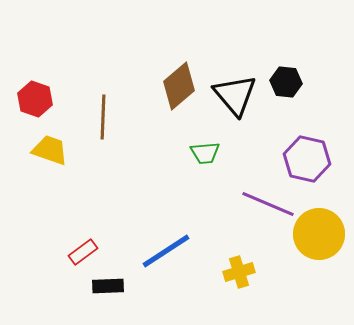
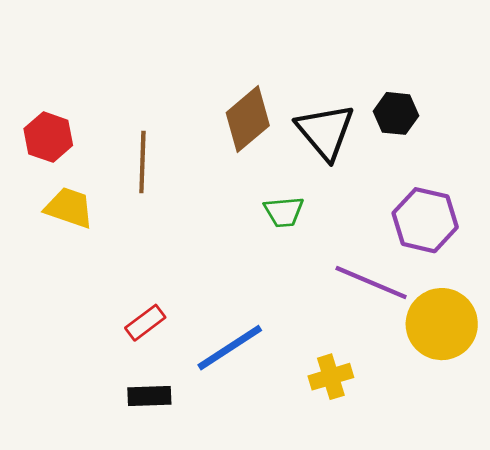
red rectangle: (83, 252) -> (145, 323), moved

